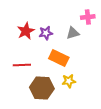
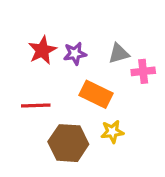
pink cross: (88, 17) -> (143, 71), moved

